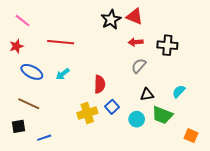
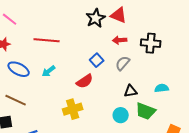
red semicircle: (100, 84) -> (85, 81), turned 54
cyan semicircle: (179, 91) -> (162, 88), turned 40
blue square: (112, 107) -> (97, 60), moved

